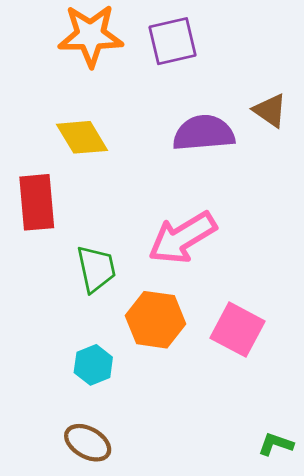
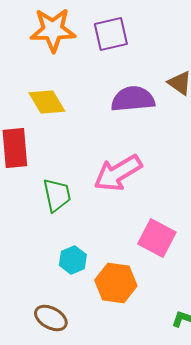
orange hexagon: (156, 320) -> (116, 283), moved
cyan hexagon: (93, 365) -> (73, 260), moved

